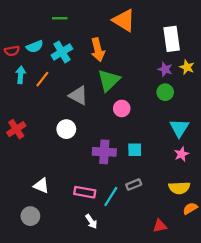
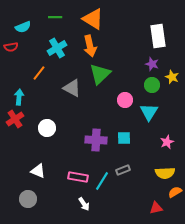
orange triangle: (124, 20) -> (93, 19), moved
cyan semicircle: (35, 46) -> (23, 27), moved
yellow star: (187, 67) -> (172, 77), moved
cyan arrow: (21, 75) -> (19, 97), moved
pink circle: (122, 108) -> (125, 100), moved
cyan triangle: (179, 128) -> (149, 112), moved
white circle: (66, 129) -> (47, 128), moved
red triangle: (160, 226) -> (156, 208), moved

